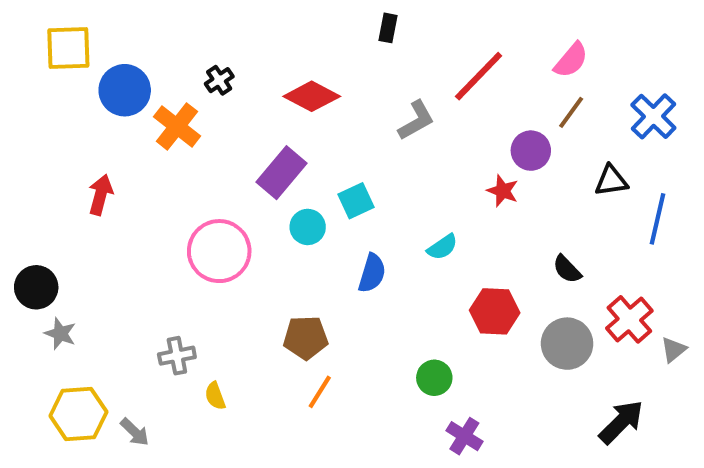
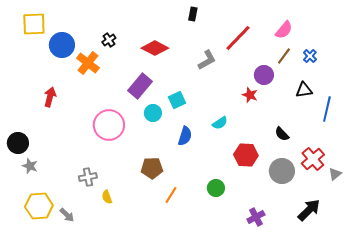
blue cross: (653, 116) -> (310, 56), moved, size x0.6
orange line: (320, 392) -> (171, 195), moved
purple cross: (464, 436) -> (256, 217), moved, turned 30

